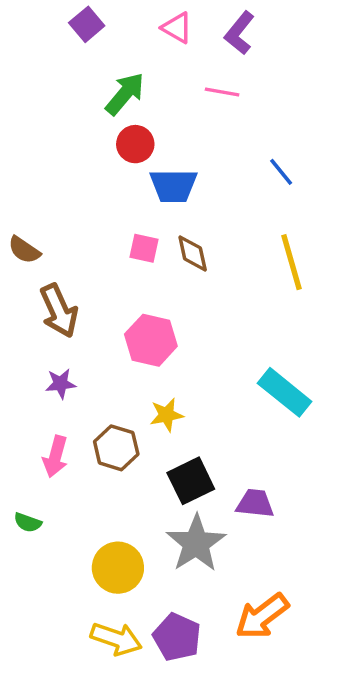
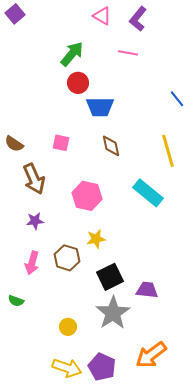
purple square: (87, 24) -> (15, 14), moved
blue line: (281, 172) -> (177, 99), moved
pink square: (144, 248) -> (61, 143), moved
cyan rectangle: (285, 392) -> (148, 193), moved
yellow circle: (118, 568) -> (68, 327), size x0.6

